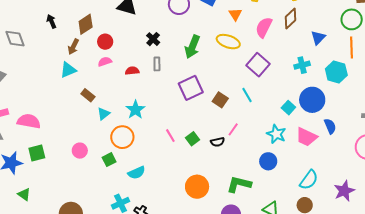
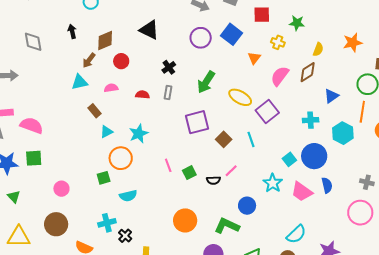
yellow ellipse: (228, 42) -> (240, 97), moved
pink semicircle: (105, 62) -> (111, 88), moved
pink circle: (80, 151) -> (61, 189), moved
blue circle: (268, 161) -> (247, 206), moved

